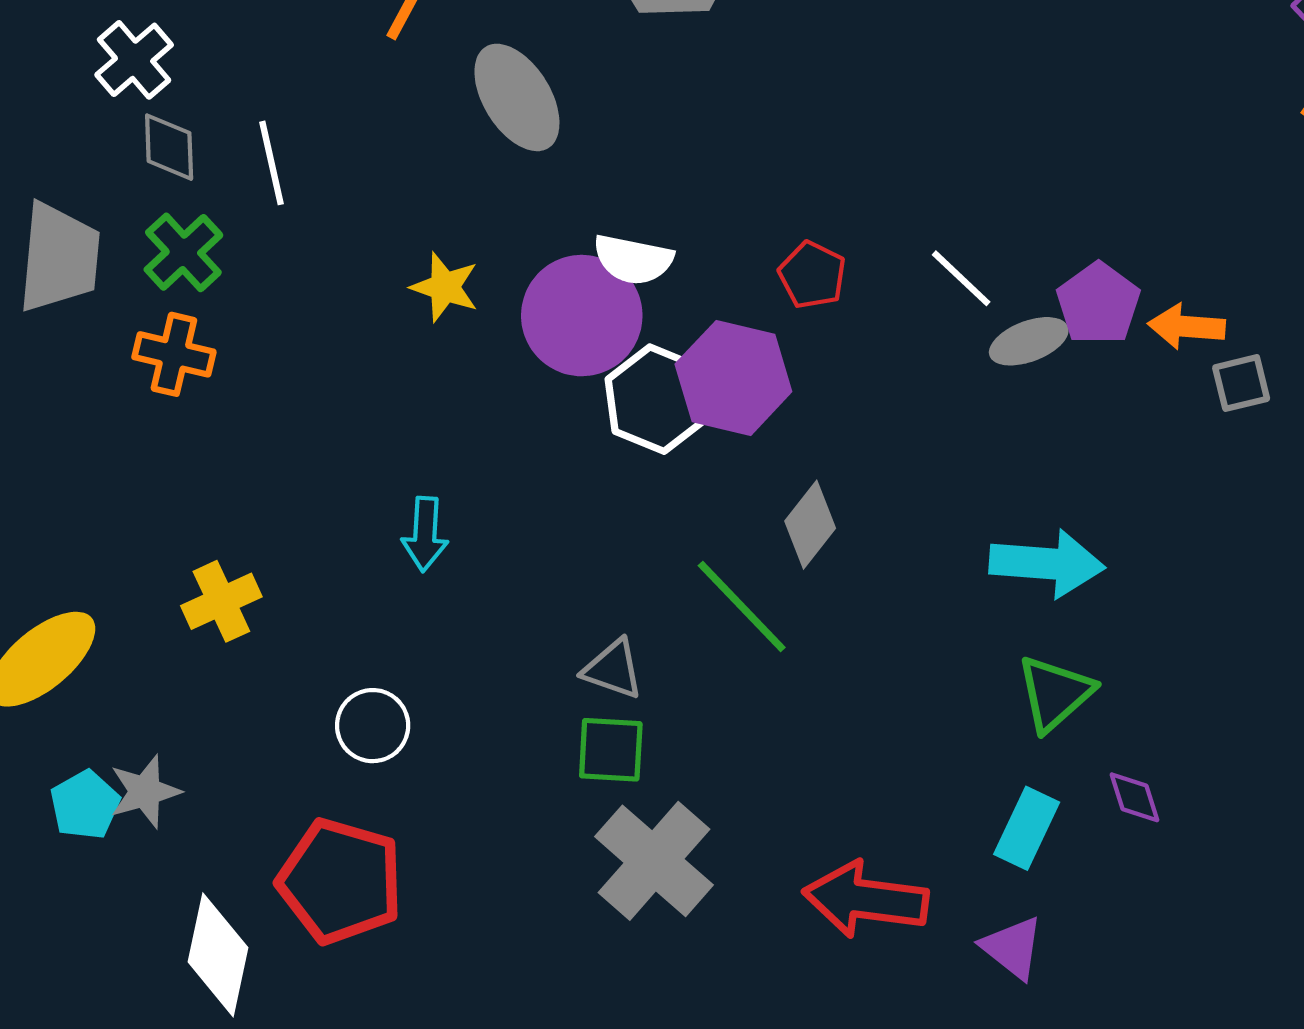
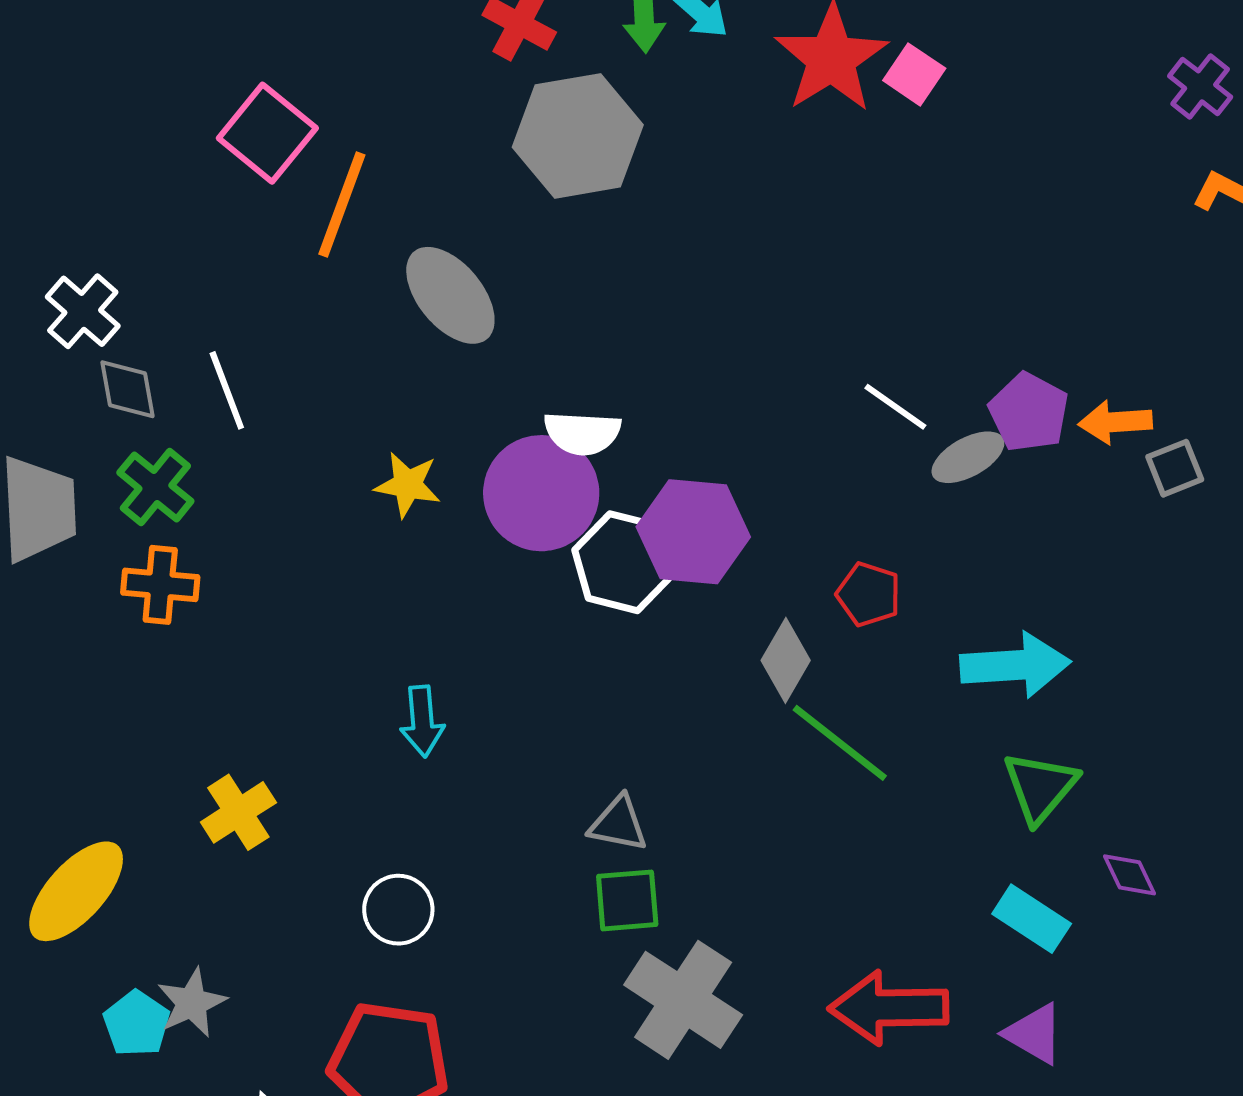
red pentagon: (812, 275) -> (869, 594), moved
green line: (742, 607) -> (840, 743), moved
cyan rectangle: (1027, 828) -> (1032, 919), turned -74

